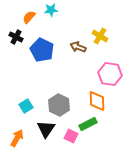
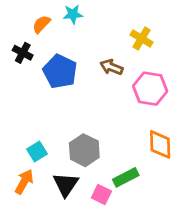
yellow cross: (100, 36) -> (142, 39), moved
pink hexagon: (110, 74) -> (150, 89), moved
orange diamond: (97, 101) -> (160, 144), moved
orange arrow: (17, 138) -> (24, 182), moved

